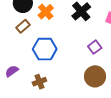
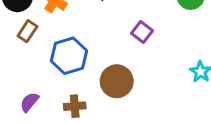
brown circle: (95, 76) -> (117, 81), moved
brown cross: (39, 82) -> (75, 106), turned 32

